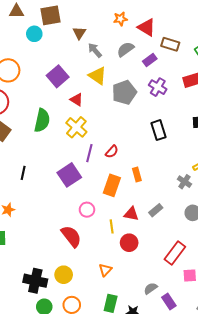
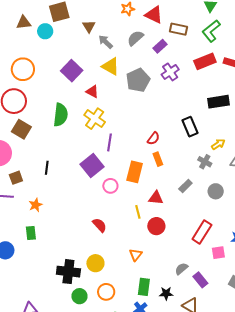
brown triangle: (16, 11) -> (24, 23), moved
purple cross: (158, 87) -> (170, 72), turned 30
black rectangle: (159, 130) -> (190, 127), moved
red semicircle: (112, 152) -> (153, 138), moved
pink circle: (87, 210) -> (110, 186), moved
gray rectangle: (156, 210) -> (185, 186), moved
red semicircle: (71, 236) -> (100, 225), size x0.7

